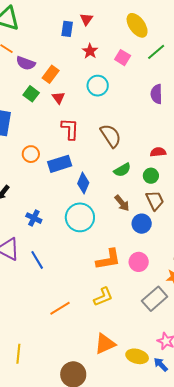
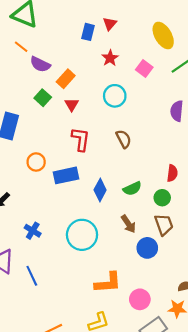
brown semicircle: (111, 136) -> (124, 139), moved, size x0.7
red semicircle: (158, 152) -> (172, 173), turned 98
blue diamond: (83, 183) -> (100, 190), moved
pink circle: (139, 262) -> (140, 299), moved

